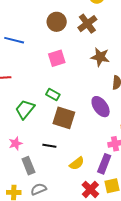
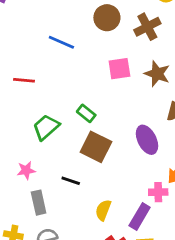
blue line: (14, 40) -> (61, 42), moved
pink square: (57, 58) -> (119, 69), moved
yellow semicircle: (77, 163) -> (103, 210), turned 140

